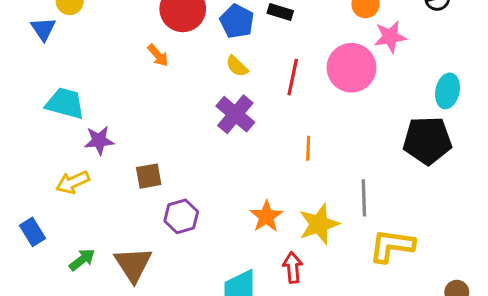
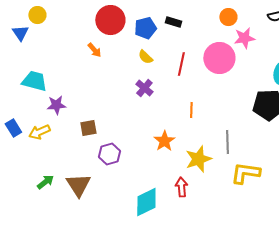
blue pentagon: (237, 21) -> (145, 28), turned 30
purple cross: (235, 114) -> (144, 88), size x0.7
orange star: (266, 216) -> (164, 141), moved
blue rectangle: (33, 232) -> (13, 128), moved

